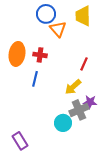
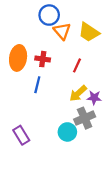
yellow trapezoid: (83, 16) -> (89, 32), moved, turned -55
red line: (84, 64) -> (77, 65), moved
purple star: (90, 102) -> (94, 98), moved
purple rectangle: (20, 141) -> (21, 135), moved

